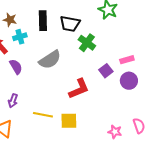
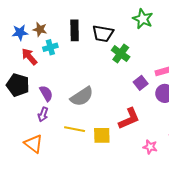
gray semicircle: (50, 60) -> (82, 97), moved
purple semicircle: (16, 67) -> (46, 93), moved
red L-shape: (79, 89) -> (129, 119), moved

